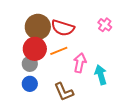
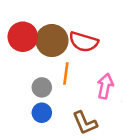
red circle: (35, 49) -> (23, 37), moved
orange line: (59, 51) -> (66, 73), moved, turned -60

